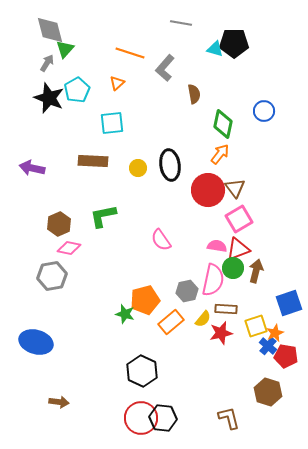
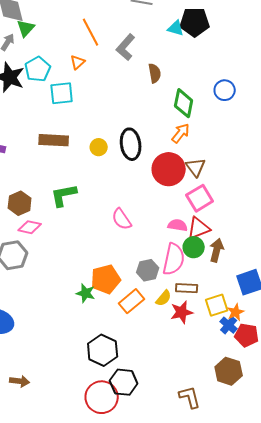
orange line: (130, 53) -> (91, 32), turned 44
cyan square: (112, 123) -> (62, 93), moved
black hexagon: (163, 418) -> (124, 382), moved

